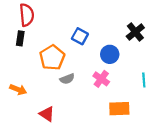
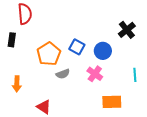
blue square: (80, 36) -> (77, 47), moved
black rectangle: (20, 38) -> (12, 40), moved
orange arrow: (18, 89) -> (17, 84), turned 70

